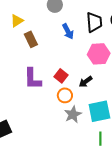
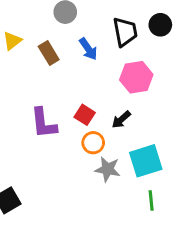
brown rectangle: (31, 39) -> (49, 53), moved
gray star: (73, 114) -> (108, 169), turned -30

